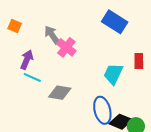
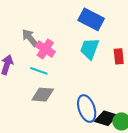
cyan trapezoid: (113, 74) -> (90, 49), moved
cyan line: (32, 77) -> (39, 71), moved

